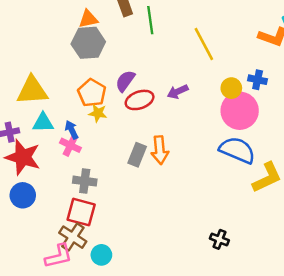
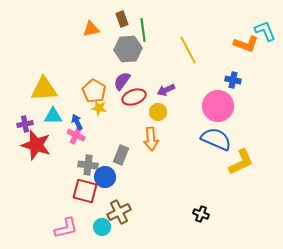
gray hexagon: (88, 43) -> (128, 49), moved
yellow circle: (231, 88) -> (158, 112), moved
gray rectangle: (137, 155) -> (121, 155), moved
blue circle: (23, 195) -> (105, 177), moved
brown cross: (73, 237) -> (119, 212), moved, turned 30

